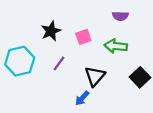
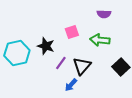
black star: (51, 31) -> (46, 46), moved, turned -30
purple line: (59, 63) -> (61, 63), moved

